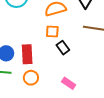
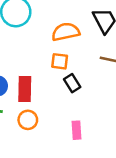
pink rectangle: (69, 83) -> (77, 130), turned 48

